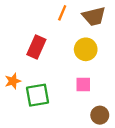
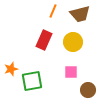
red rectangle: (36, 47) -> (44, 40), moved
brown circle: (100, 115) -> (88, 90), moved

